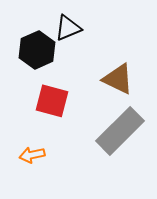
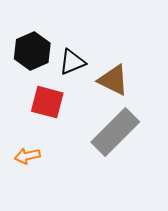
black triangle: (68, 28) -> (72, 62), moved

